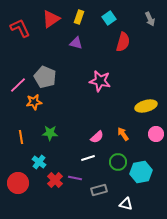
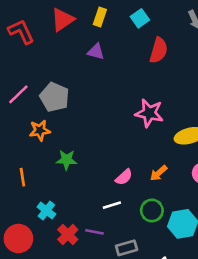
pink star: (100, 81) -> (149, 113), moved
pink line: (18, 85) -> (18, 94), moved
green star: (50, 133) -> (66, 160), moved
orange arrow: (123, 134) -> (159, 173), turned -96

